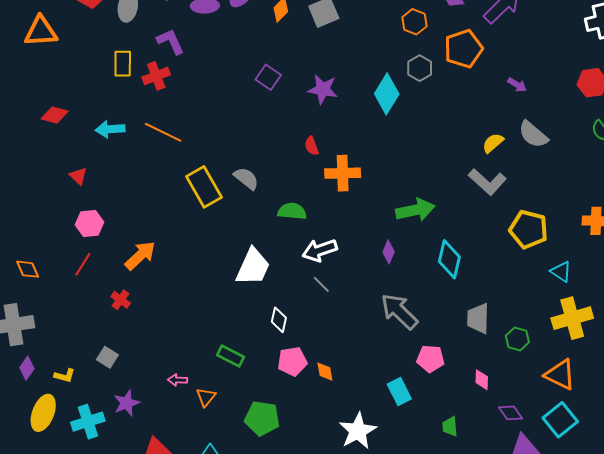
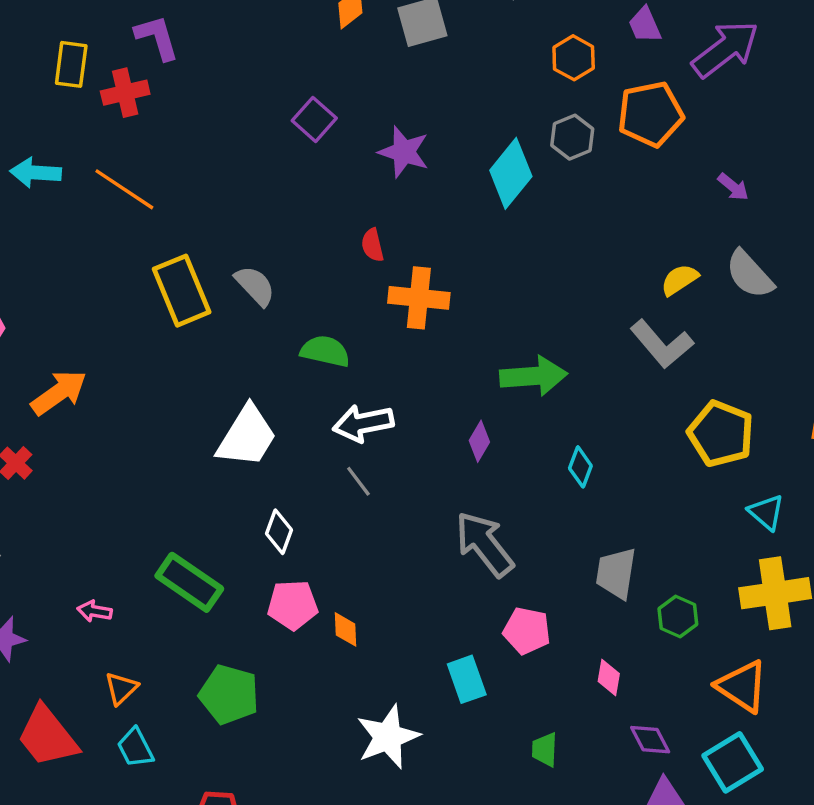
cyan diamond: (449, 259) -> (580, 467), size x0.6
green rectangle: (231, 356) -> (189, 582), size x1.4
orange triangle: (206, 397) -> (121, 688), moved

